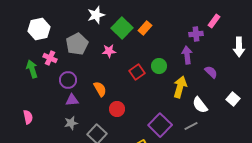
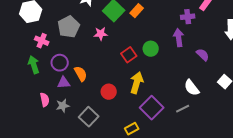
green arrow: (32, 69) -> (34, 65), moved
yellow arrow: (180, 87) -> (137, 83), moved
orange semicircle: (100, 89) -> (81, 74), moved
pink semicircle: (28, 117) -> (45, 100), moved

